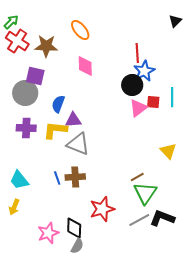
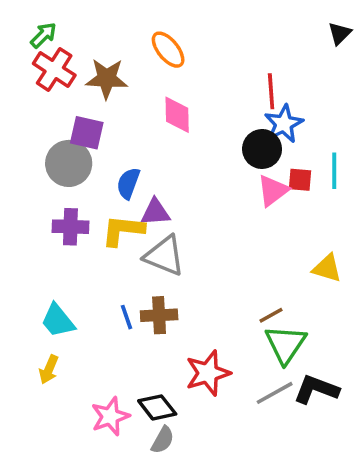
yellow triangle: (168, 151) -> (327, 268), turned -30
black diamond: (74, 228) -> (157, 407), turned -40

